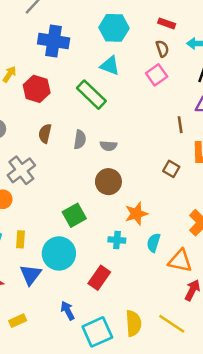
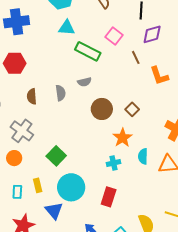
pink square: (157, 75) -> (114, 36), moved
green rectangle: (91, 95) -> (88, 51), moved
gray semicircle: (108, 146) -> (84, 82), moved
brown square: (171, 169) -> (132, 109), moved, turned 32
brown circle: (108, 182) -> (102, 109), moved
green square: (74, 215) -> (56, 156), moved

